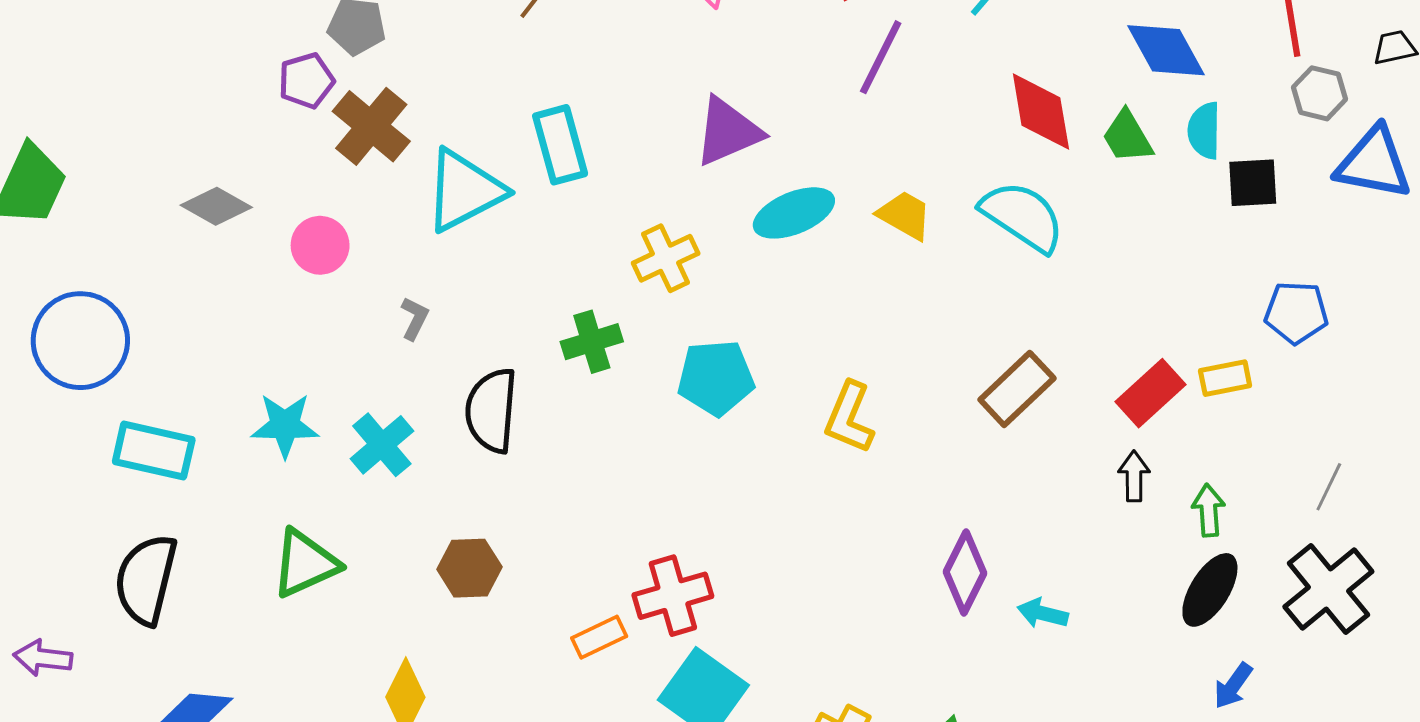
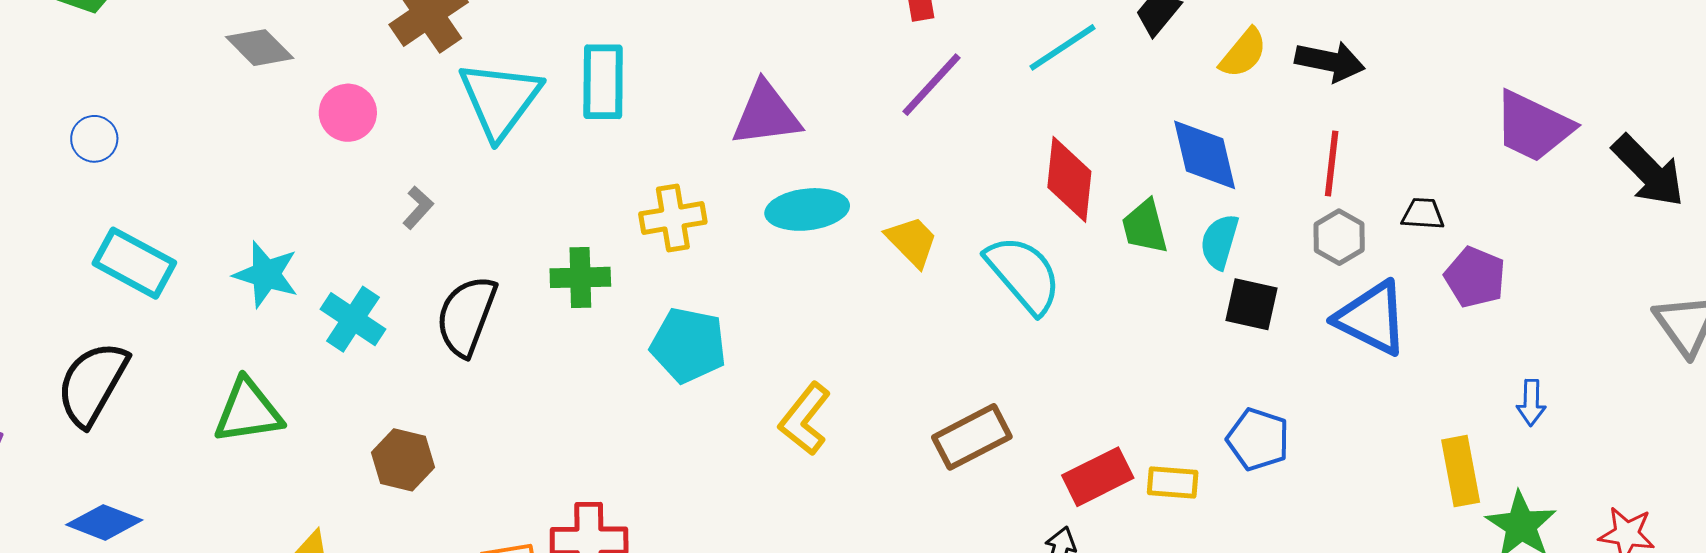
cyan triangle: (464, 190) -> (500, 99), turned -42
blue circle: (80, 341) -> (94, 139), size x0.5
cyan cross: (382, 445) -> (353, 319), turned -32

